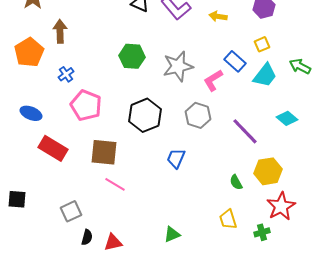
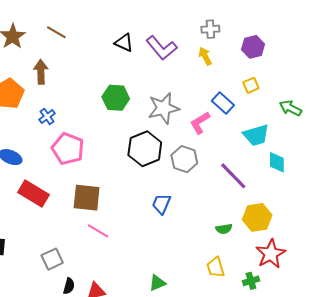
yellow arrow: (218, 16) -> (205, 56), turned 54
cyan trapezoid: (265, 75) -> (256, 135), moved, turned 36
black hexagon: (145, 115) -> (145, 149), moved
cyan diamond: (287, 118) -> (277, 162), turned 50
green semicircle: (236, 182) -> (224, 229), turned -70

